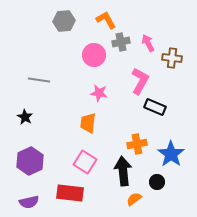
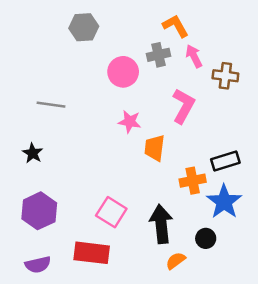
orange L-shape: (106, 20) -> (176, 26), moved
black rectangle: (155, 107) -> (225, 161), moved, turned -40
orange trapezoid: (88, 123) -> (155, 148), moved
orange cross: (137, 144) -> (193, 181), moved

